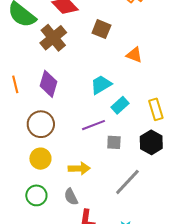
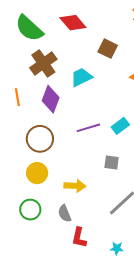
brown cross: (53, 38) -> (43, 63), moved
cyan trapezoid: (101, 85) -> (81, 77), moved
purple line: (93, 125) -> (88, 128), moved

